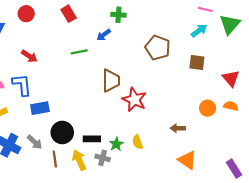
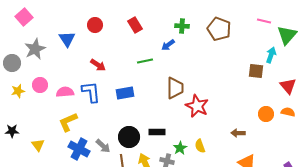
cyan arrow: (199, 31) -> (271, 55), moved, turned -35
brown pentagon: (158, 48) -> (219, 29), moved
blue rectangle: (40, 108) -> (125, 93), moved
black rectangle: (92, 139) -> (157, 132), moved

